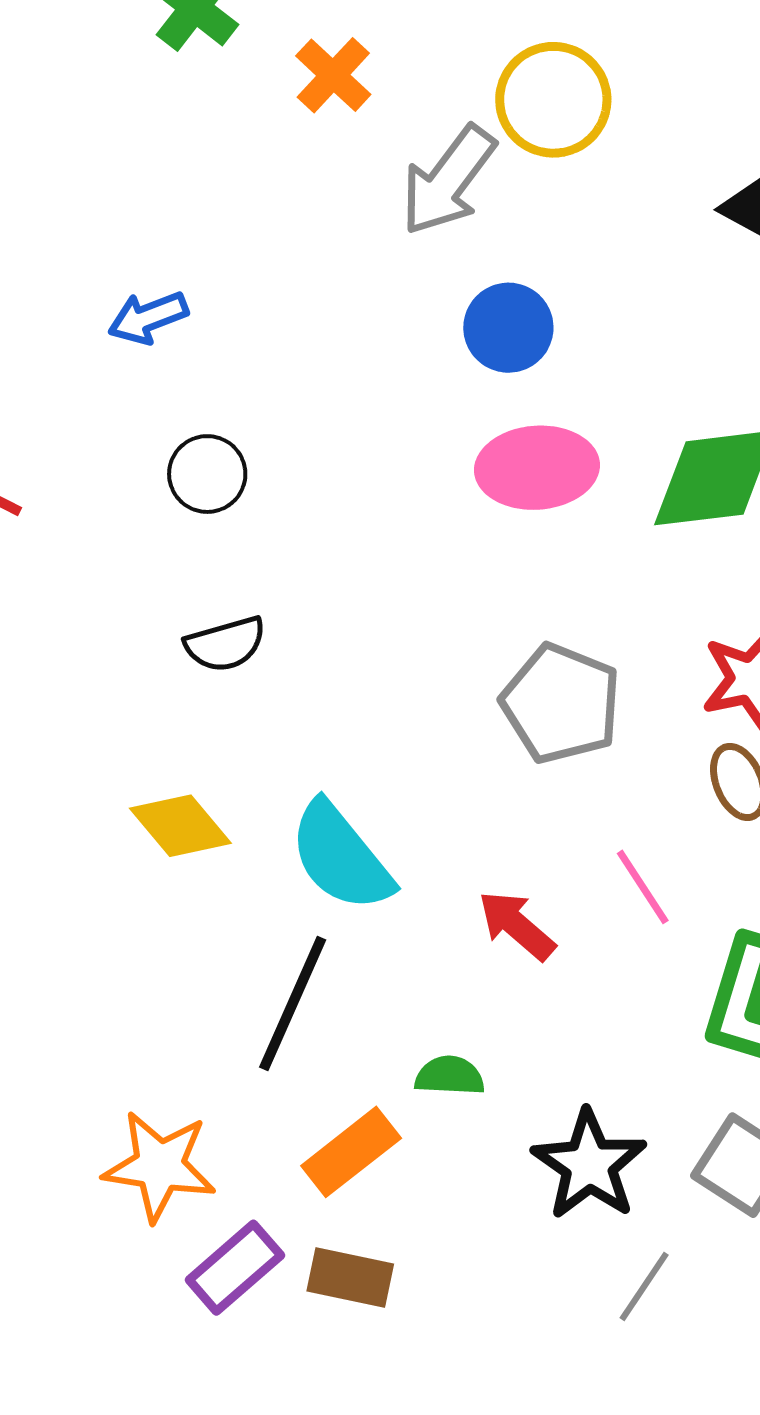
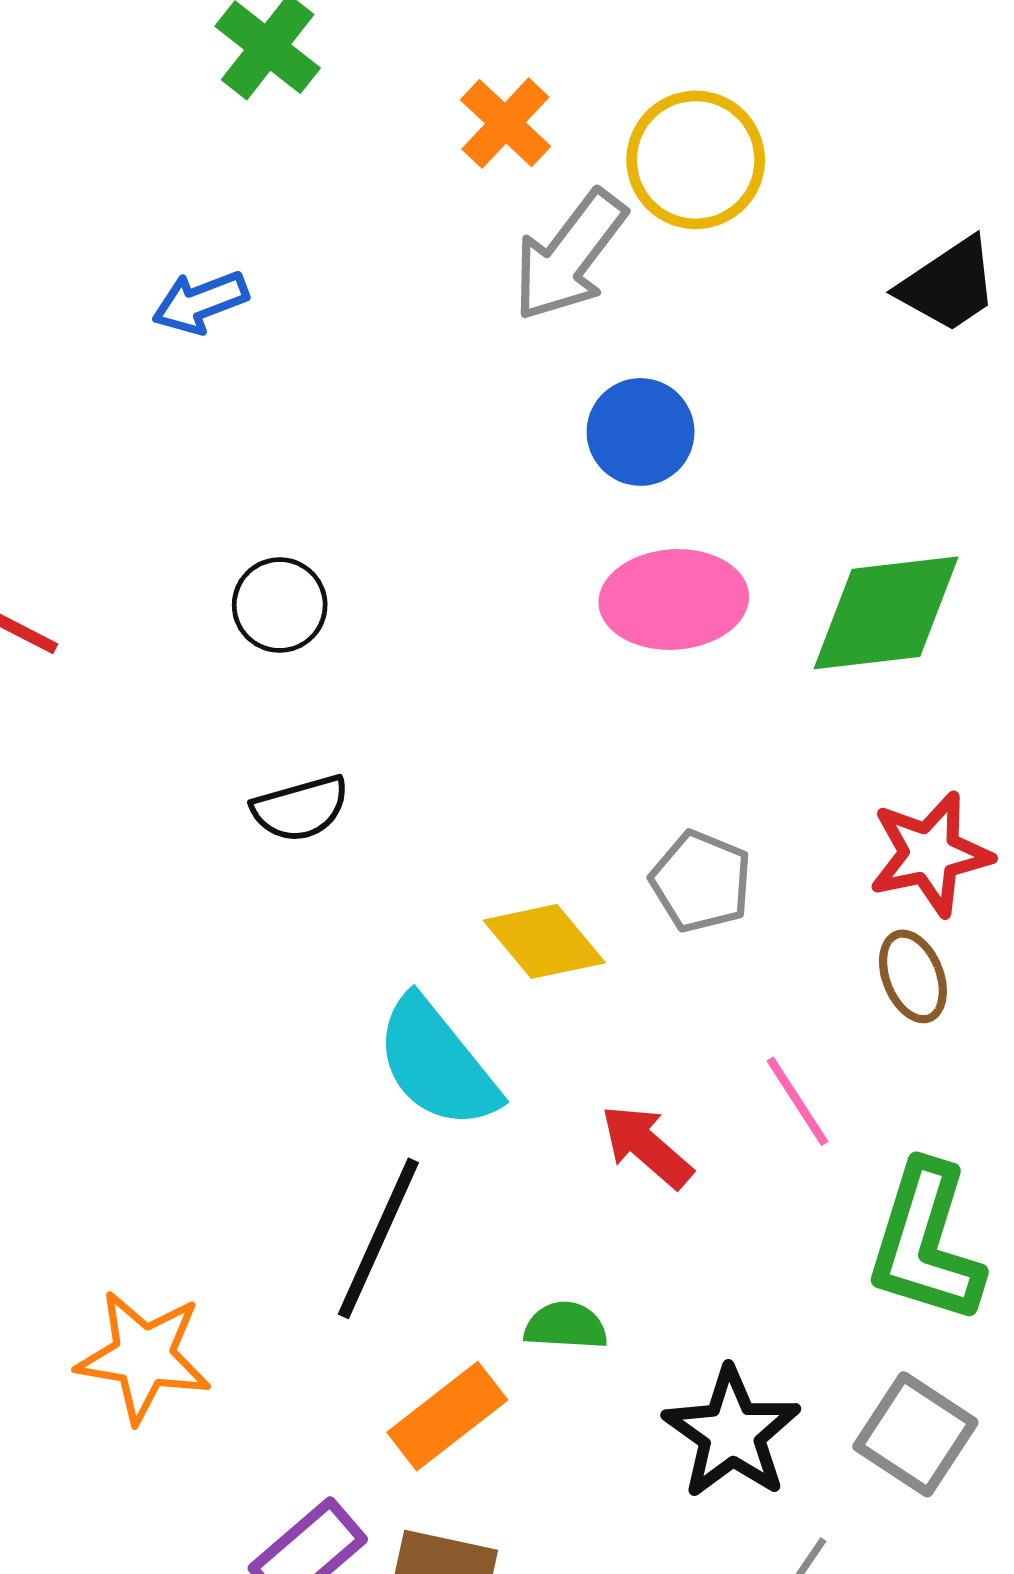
orange cross: (333, 75) -> (505, 123), moved
blue arrow: (148, 318) -> (200, 302), moved
gray pentagon: (561, 703) -> (701, 881), size x0.7
yellow diamond: (180, 826) -> (544, 941), moved
orange star: (160, 1166) -> (144, 1356), moved

